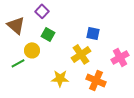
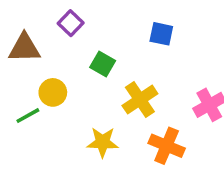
brown triangle: (16, 25) -> (24, 48), turned -42
blue square: (93, 33) -> (161, 34), moved
green square: (48, 34) -> (103, 64), moved

